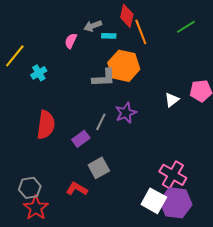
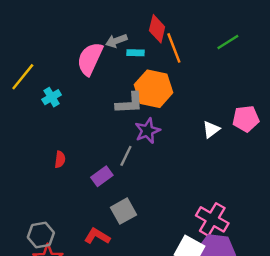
pink semicircle: (71, 41) -> (90, 59), size x1.8
purple star: (126, 113) -> (147, 131), moved
red semicircle: (46, 125) -> (60, 159), size x0.5

